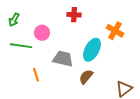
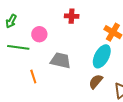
cyan ellipse: (92, 50) -> (102, 56), moved
brown semicircle: (86, 77) -> (96, 82), moved

